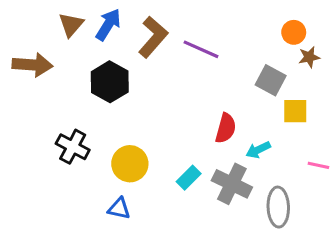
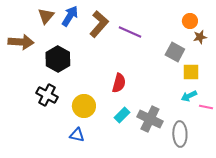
black hexagon: (110, 82) -> (58, 59), moved
red semicircle: (226, 128) -> (119, 83), moved
cyan arrow: (258, 150) -> (189, 96), moved

